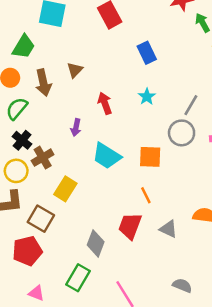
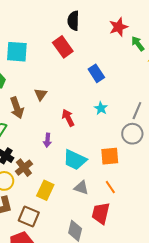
gray triangle: (168, 229) -> (81, 188), moved

